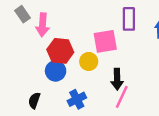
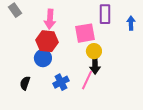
pink arrow: (43, 25) -> (50, 19), moved
yellow circle: (89, 61) -> (94, 51), moved
pink line: (122, 97) -> (87, 80), moved

